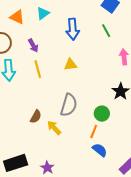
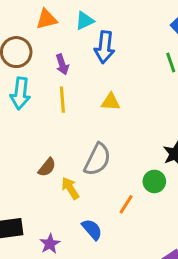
orange triangle: (17, 17) -> (47, 19), turned -49
blue arrow: (73, 29) -> (105, 47), moved
green circle: (102, 114) -> (154, 181), moved
blue semicircle: (100, 150) -> (92, 229), moved

